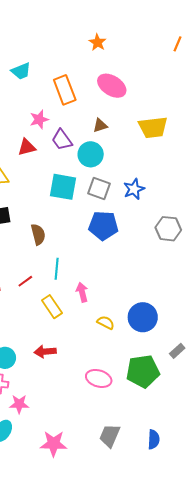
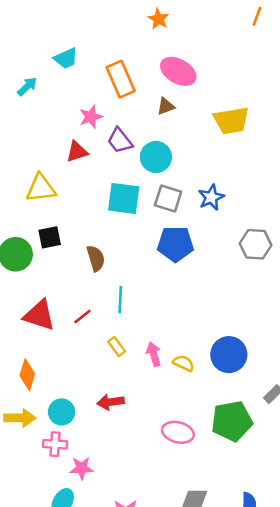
brown triangle: (100, 125) -> (166, 106), moved
pink arrow: (82, 292) -> (154, 354), moved
yellow rectangle: (52, 307) -> (117, 346), size x0.7

